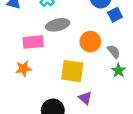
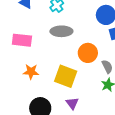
pink rectangle: (33, 42) -> (22, 40), moved
orange star: (24, 69) -> (31, 72), moved

